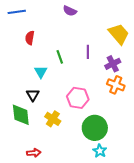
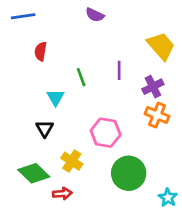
green diamond: (21, 115) -> (34, 173), moved, turned -40
cyan star: (100, 151) -> (168, 198), moved
red arrow: (34, 153) -> (62, 194), moved

